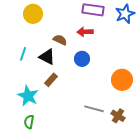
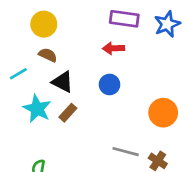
brown semicircle: (60, 40) -> (48, 55), moved
cyan line: (23, 54) -> (18, 74), moved, turned 40
cyan star: (28, 96) -> (37, 109), moved

